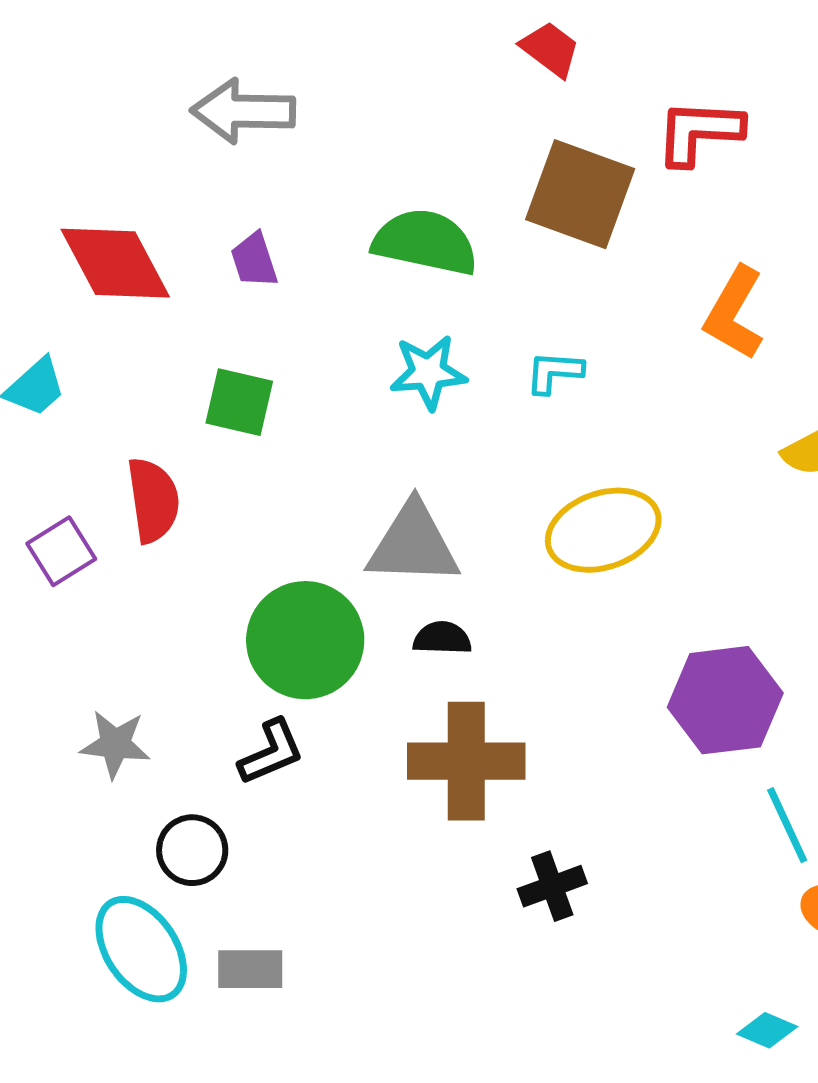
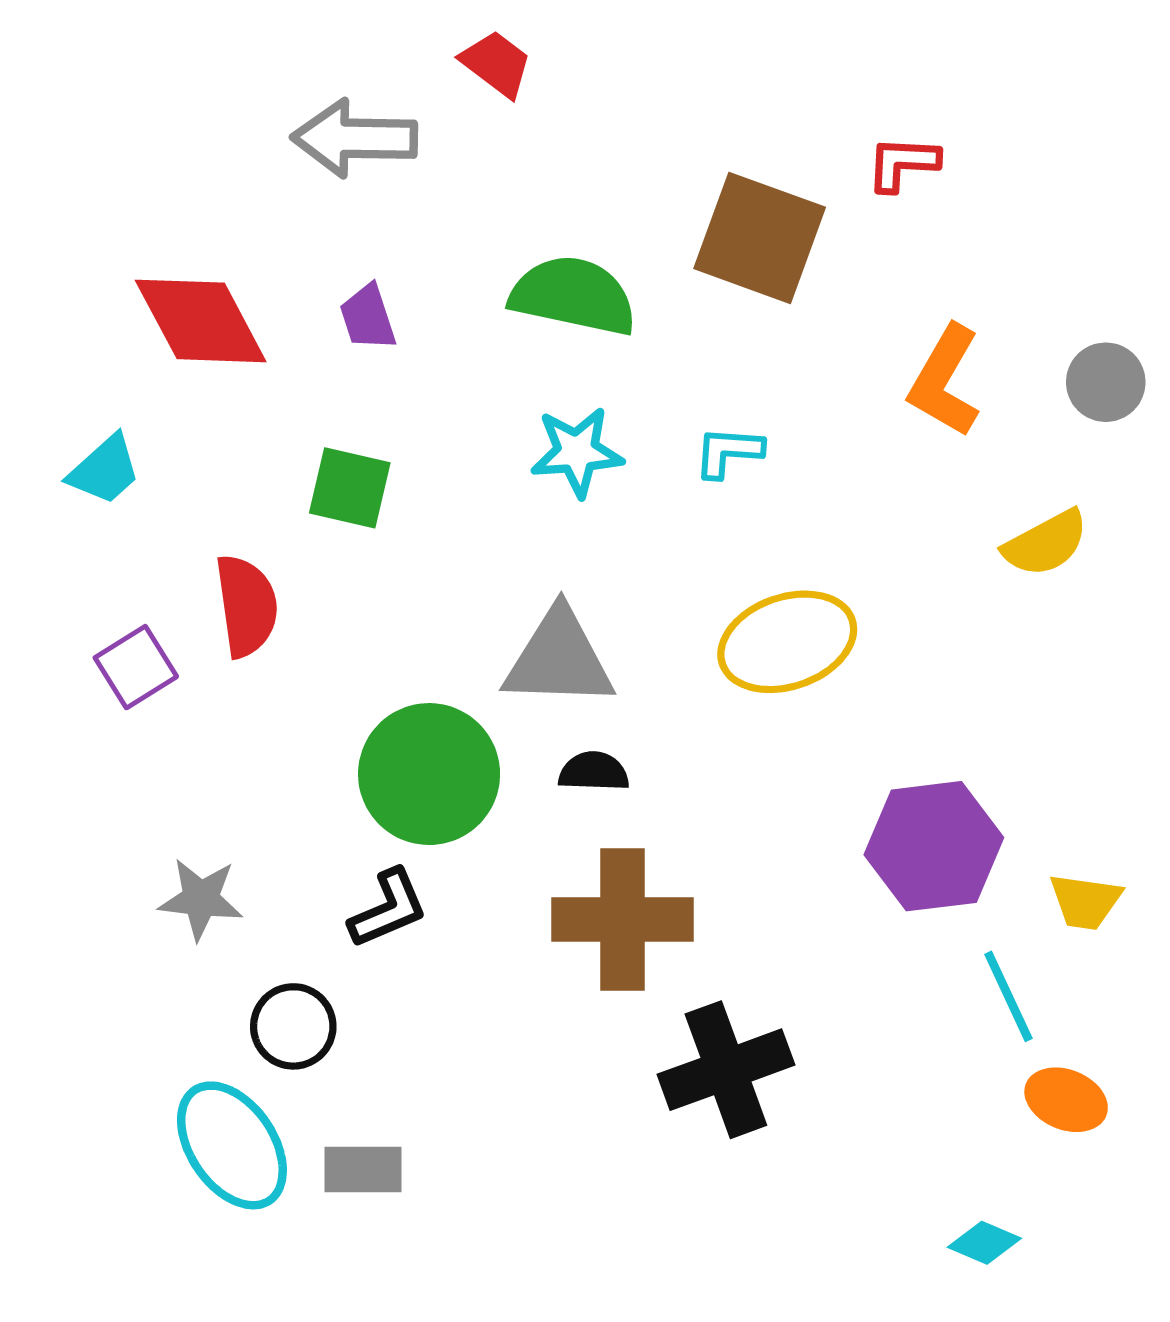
red trapezoid: (550, 49) -> (496, 64), moved
red L-shape: (699, 132) -> (903, 163), size x0.7
black cross: (552, 886) -> (726, 1070), size x1.6

